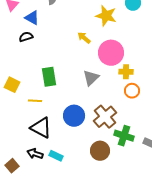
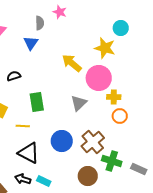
yellow star: (106, 16) -> (105, 48), moved
blue triangle: (32, 18) -> (31, 43), moved, turned 35
black semicircle: (26, 37) -> (14, 76), moved
yellow arrow: (84, 38) -> (72, 63), size x1.5

